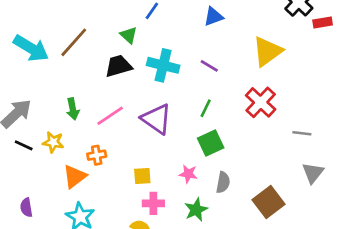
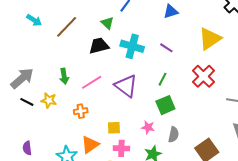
cyan arrow: (31, 48) -> (34, 20), moved, size x0.6
orange triangle: (75, 177) -> (90, 145), moved

